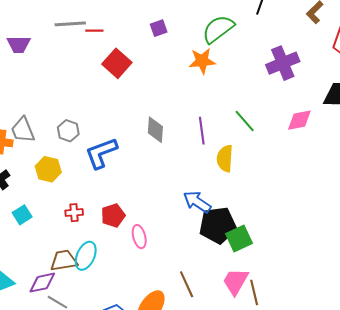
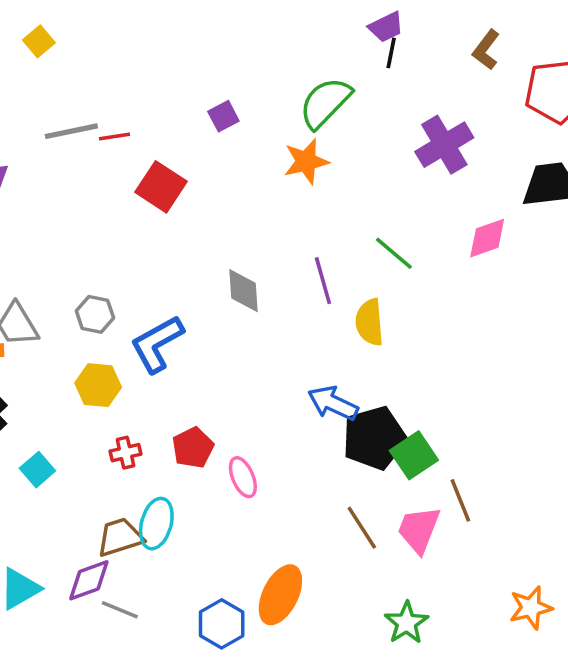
yellow hexagon: (48, 169) -> (98, 385), moved
brown line: (187, 284) -> (362, 528), moved
brown line: (254, 292) -> (460, 500), moved

